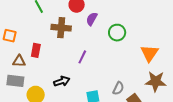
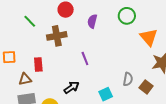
purple semicircle: (92, 19) -> (92, 21), moved
green circle: (117, 33) -> (127, 16), moved
purple line: (82, 57) -> (85, 59), turned -32

